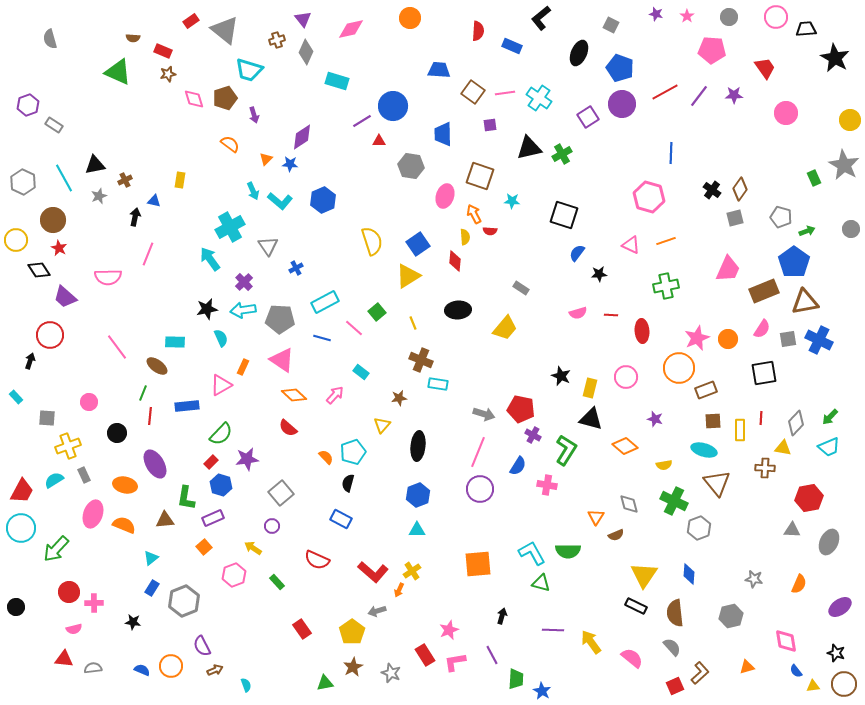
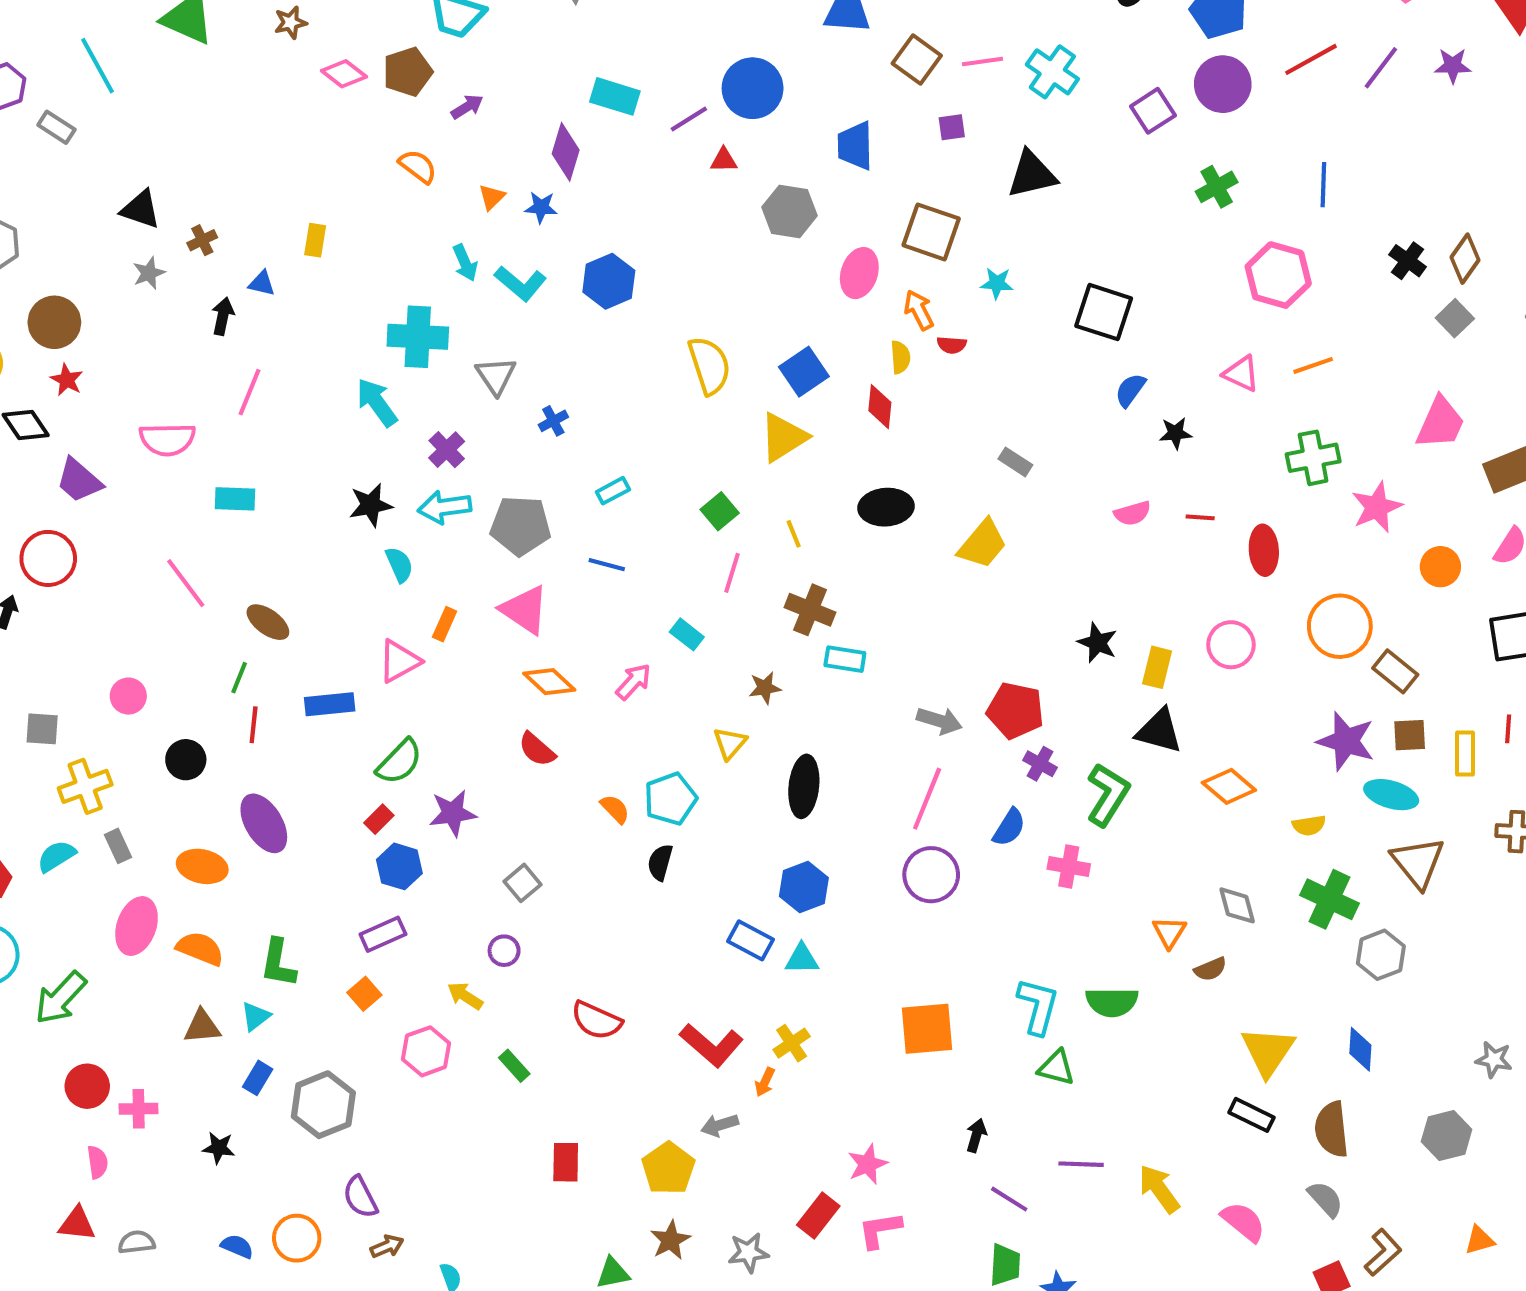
cyan rectangle: (337, 81) -> (615, 96), moved
pink diamond: (194, 99) -> (344, 74), turned -35
purple arrow: (254, 115) -> (467, 107), turned -105
purple diamond: (302, 137) -> (566, 152), turned -40
green cross: (562, 154) -> (1217, 187), moved
black triangle: (95, 165) -> (141, 209), turned 30
cyan line: (64, 178) -> (97, 66), moved
gray square: (735, 218) -> (1455, 318), turned -30
cyan cross: (230, 227) -> (418, 337), turned 32
cyan rectangle: (325, 302) -> (613, 491), size x0.6
pink line: (354, 328) -> (732, 573), moved, turned 66
pink star: (697, 338) -> (1377, 507), moved
cyan rectangle: (175, 342) -> (235, 499), moved
brown rectangle: (706, 390) -> (1395, 671), turned 60
purple star: (655, 419) -> (1346, 741), moved, size x1.8
gray square: (281, 493) -> (523, 883), size x0.7
green L-shape: (186, 498) -> (278, 963), moved
blue rectangle: (341, 519) -> (750, 940), moved
brown triangle: (165, 520) -> (202, 1027), moved
cyan L-shape: (532, 553) -> (1038, 1006), turned 44
pink semicircle: (74, 629) -> (97, 1162), turned -84
red rectangle: (302, 629) -> (566, 1162), turned 36
red rectangle: (425, 655) -> (818, 1216), turned 70
purple line: (492, 655) -> (1009, 1199), moved, turned -30
gray star: (391, 673) -> (748, 1253), turned -30

